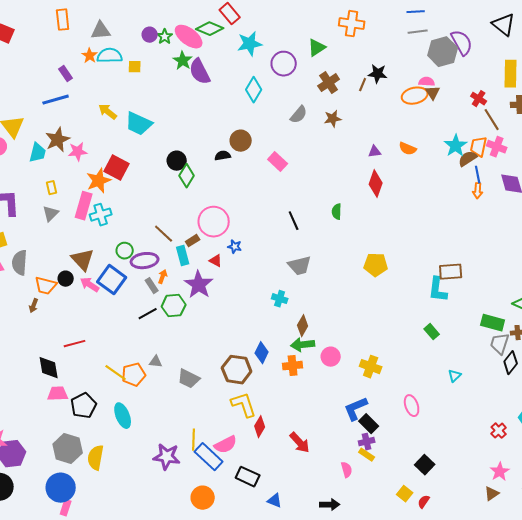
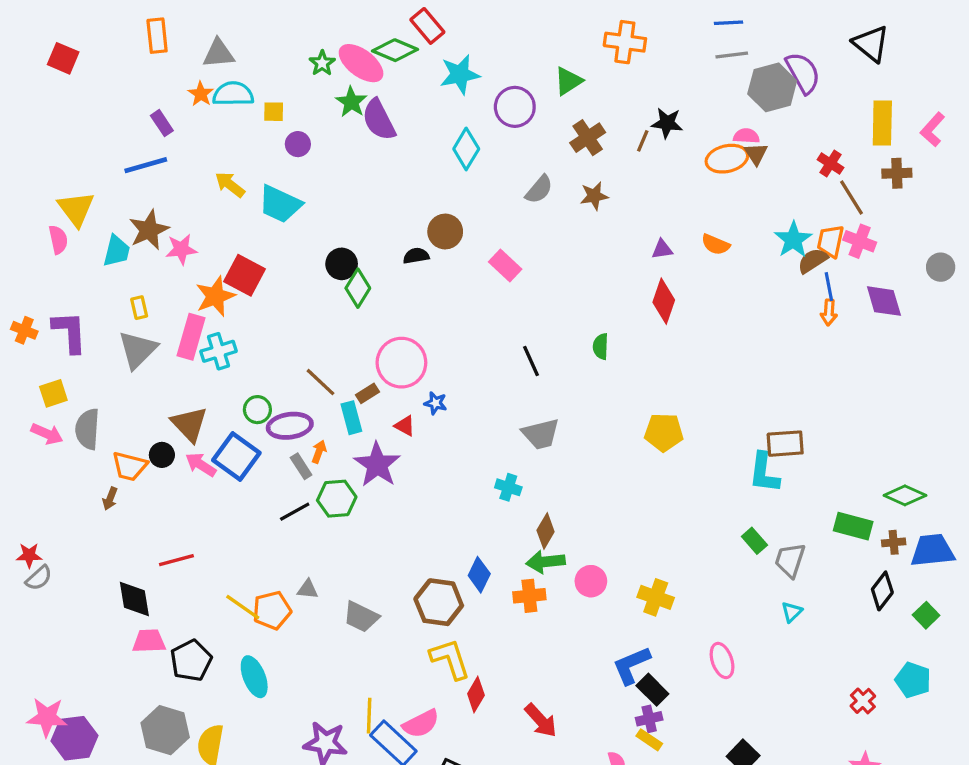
purple circle: (150, 35) -> (298, 144), moved
gray triangle: (51, 214) -> (138, 350), size x1.5
gray trapezoid: (500, 344) -> (790, 560), moved

